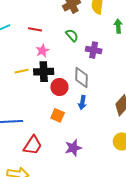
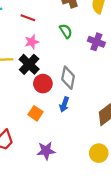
purple cross: (94, 50) -> (96, 42), moved
black cross: (44, 72) -> (29, 64), turned 36

